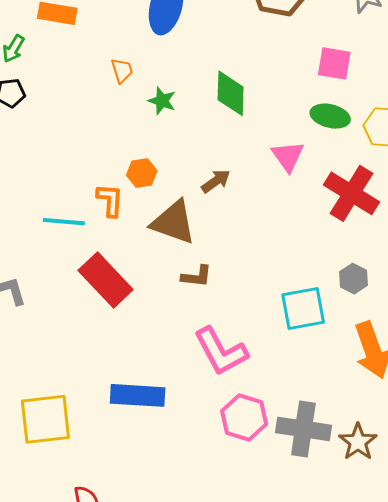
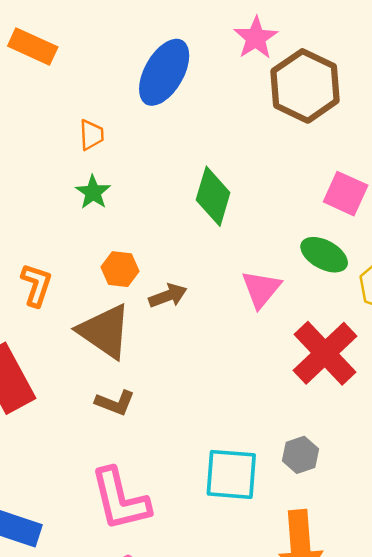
green star: (162, 101) -> (93, 192), moved
orange hexagon: (142, 173) -> (120, 269), moved

